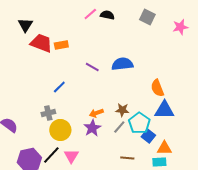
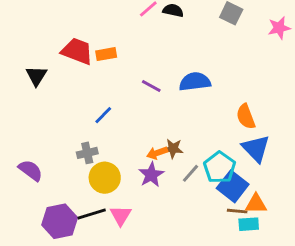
black triangle: (25, 25) -> (36, 76), moved
brown star: (122, 110) -> (173, 149), moved
blue triangle: (164, 110) -> (256, 149), turned 45
blue square: (148, 136) -> (233, 186), size x1.5
black line: (51, 155) -> (92, 214), turned 30
brown line: (127, 158) -> (237, 211), moved

